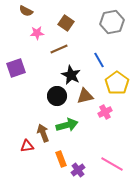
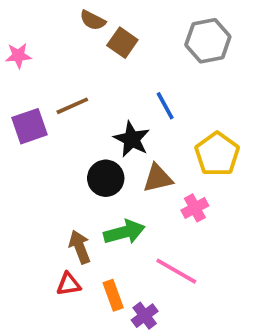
brown semicircle: (26, 11) -> (93, 20), moved
pink star: (37, 33) -> (18, 56), moved
brown line: (59, 49) -> (72, 106), moved
blue line: (99, 60) -> (165, 106), moved
red triangle: (27, 146) -> (69, 284), moved
pink line: (112, 164) -> (176, 271), moved

